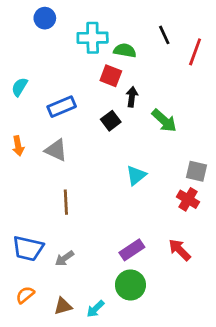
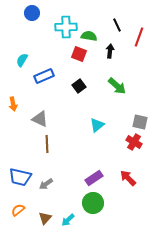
cyan semicircle: (20, 87) -> (22, 60), moved
black arrow: (132, 97) -> (110, 51), moved
gray triangle: (56, 150) -> (40, 119), moved
brown triangle: (63, 306) -> (45, 218), turned -32

